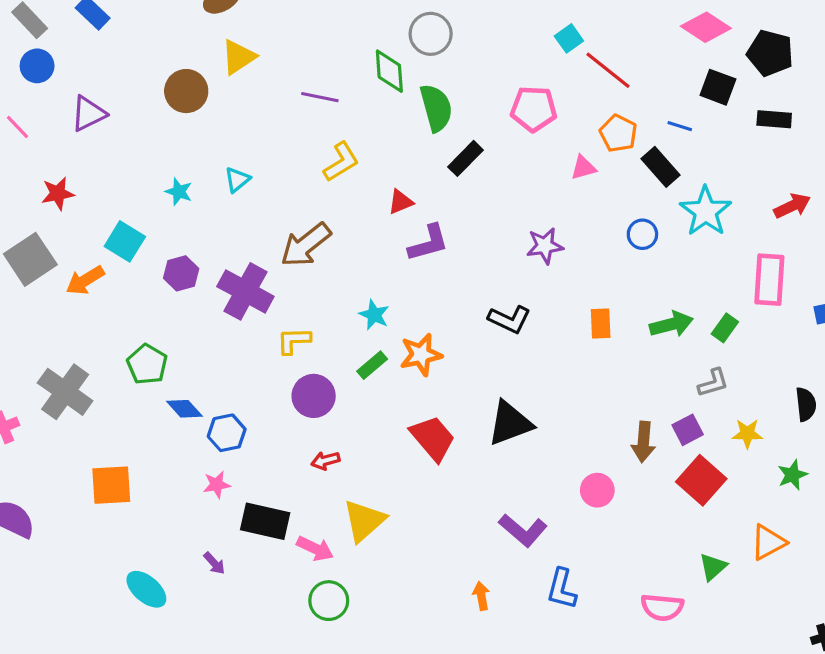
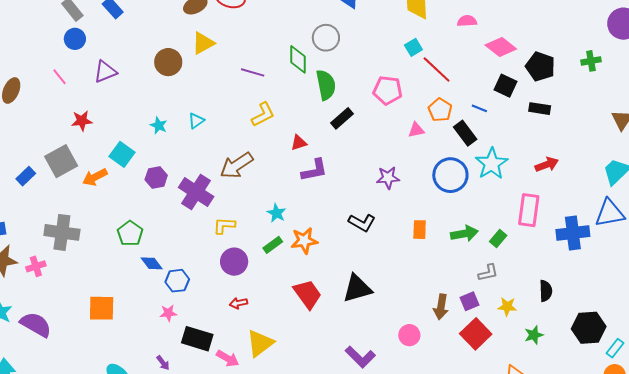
blue circle: (642, 234) -> (450, 175), size x1.8
gray cross: (65, 392) -> (62, 232), moved, turned -32

